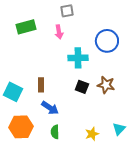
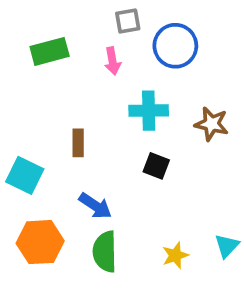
blue circle: (107, 41) -> (175, 46), moved
brown rectangle: (41, 85) -> (78, 143), moved
brown star: (106, 85) -> (212, 124), moved
green semicircle: (55, 132) -> (105, 252), size x1.5

